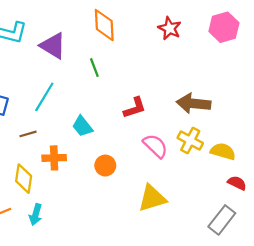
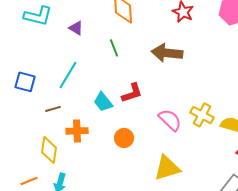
purple triangle: (53, 46) -> (76, 28), size x0.6
brown arrow: (194, 103) -> (167, 53), moved
red L-shape: (135, 108) -> (132, 93), moved

